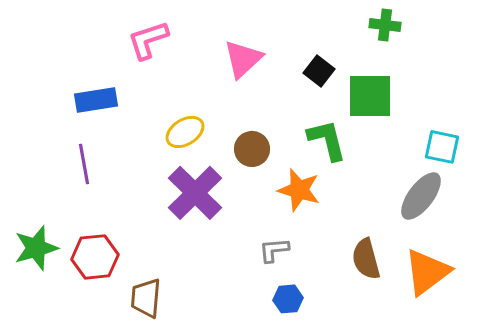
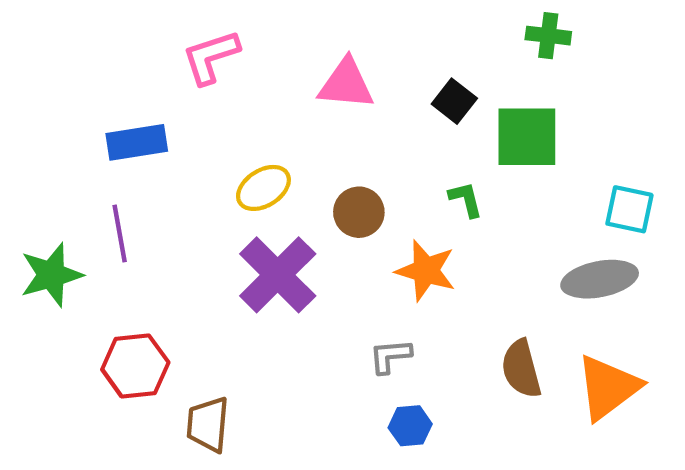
pink triangle: (243, 59) -> (346, 84), turned 48
green L-shape: (327, 140) -> (466, 199), size x0.6
gray ellipse: (421, 196) -> (600, 279), turned 42
green star: (36, 248) -> (51, 275), moved

